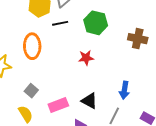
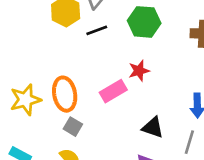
orange ellipse: (32, 46) -> (65, 94), moved
pink rectangle: (58, 105) -> (113, 91), moved

